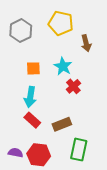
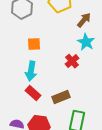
brown arrow: (86, 43) -> (84, 20), turned -126
cyan star: (63, 66) -> (86, 42), moved

